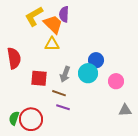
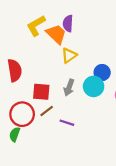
yellow triangle: (52, 44) -> (69, 55), moved, turned -35
brown line: (59, 93) -> (47, 111), moved, turned -56
red circle: (31, 119) -> (22, 114), moved

